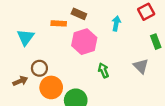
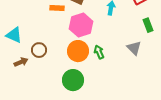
cyan triangle: (26, 37) -> (14, 35), moved, turned -42
orange circle: (51, 87) -> (78, 51), moved

